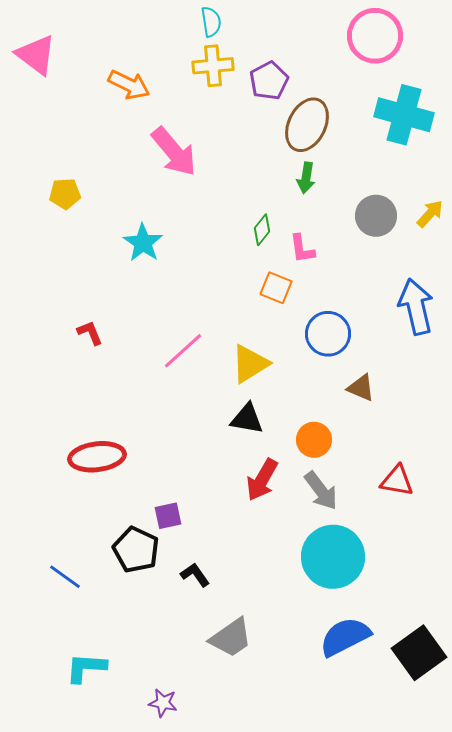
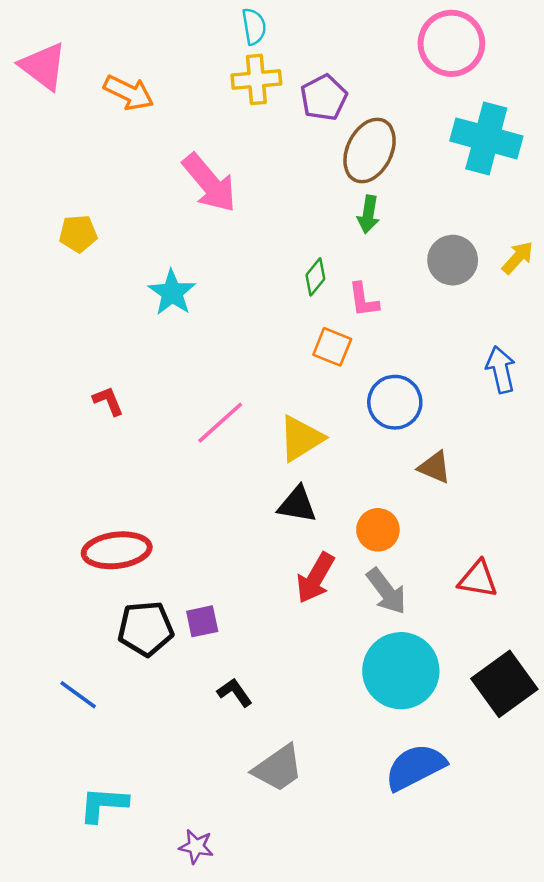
orange arrow: (129, 85) -> (129, 93), moved
blue arrow: (416, 307) -> (501, 370), size x0.7
black pentagon: (136, 550) -> (146, 629), moved, turned -30
black square: (419, 653) -> (504, 684), moved

